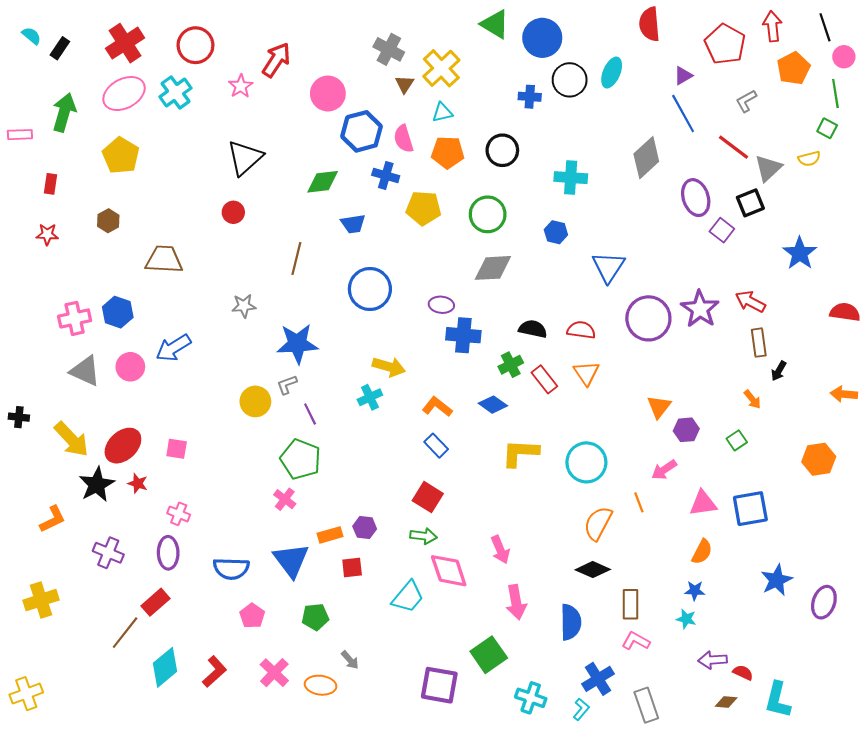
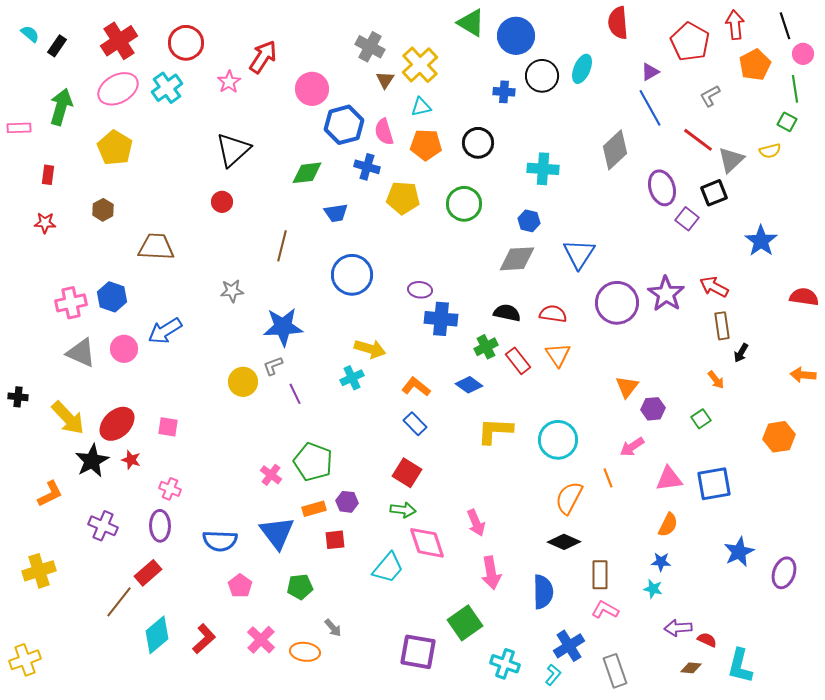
gray diamond: (493, 268) -> (517, 259), moved
green pentagon: (301, 459) -> (313, 462), moved

